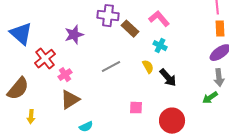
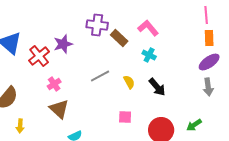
red cross: (45, 59) -> (39, 56), moved
yellow semicircle: (148, 67) -> (129, 82), moved
green arrow: (210, 98) -> (194, 125), moved
brown triangle: (70, 100) -> (59, 109), turned -45

